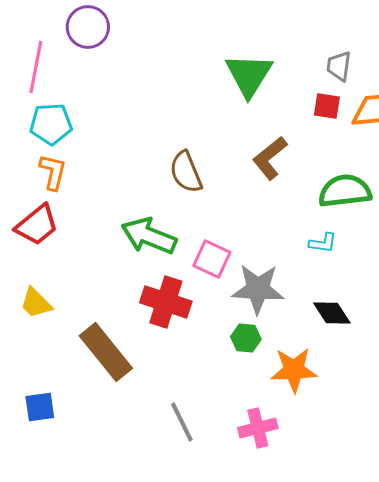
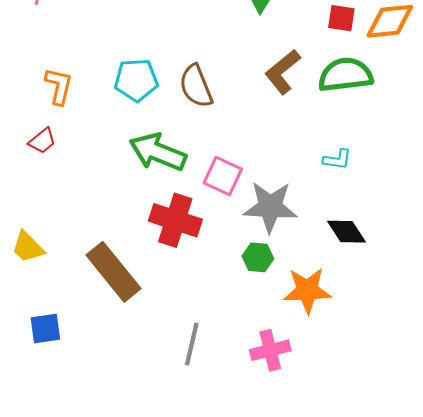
cyan pentagon: (51, 124) -> (136, 80), moved
green semicircle: (345, 191) -> (345, 75), moved
red trapezoid: (37, 225) -> (42, 141), size x0.6
yellow trapezoid: (36, 303) -> (28, 247), moved
gray line: (182, 422) -> (192, 344), turned 39

